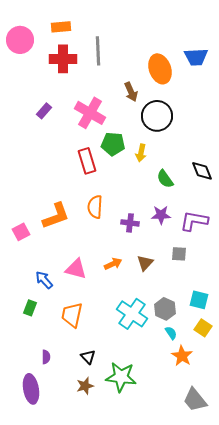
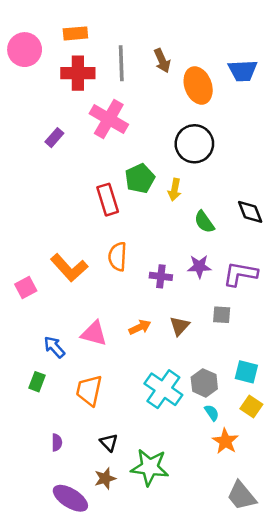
brown arrow: (131, 92) -> (162, 61), moved
pink cross: (90, 113) -> (109, 119), moved
green pentagon: (113, 144) -> (140, 178), turned -30
orange L-shape: (56, 216) -> (69, 268), turned 68
purple ellipse: (31, 389) -> (70, 498), moved, turned -48

